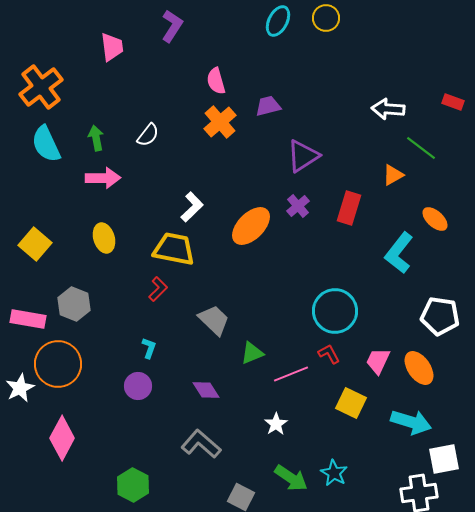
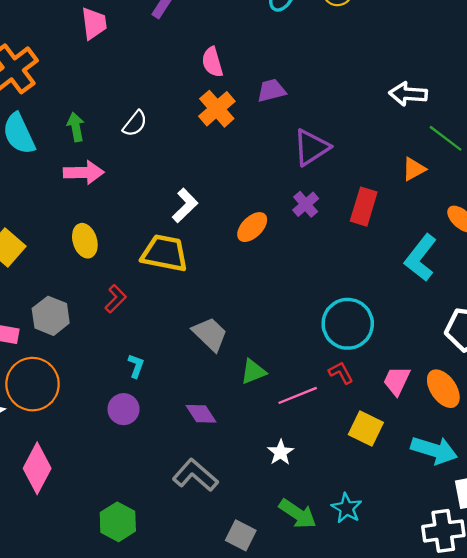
orange ellipse: (251, 226) -> (252, 227), size x0.7
red L-shape: (158, 289) -> (116, 299), moved

